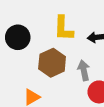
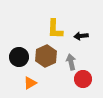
black circle: (18, 37) -> (19, 57), moved

